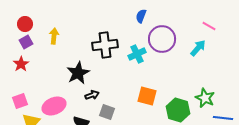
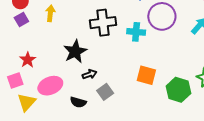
cyan cross: (137, 54) -> (136, 32), turned 30
red star: (21, 64) -> (28, 60), moved
gray square: (107, 112) -> (105, 92), turned 35

